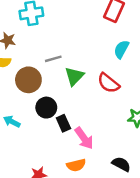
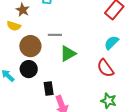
red semicircle: (108, 83) -> (105, 68), moved
black circle: (46, 108) -> (29, 69), moved

